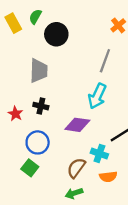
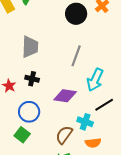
black circle: (56, 34) -> (76, 14), moved
gray line: (105, 61) -> (76, 56), moved
cyan arrow: (97, 96) -> (95, 80), moved

